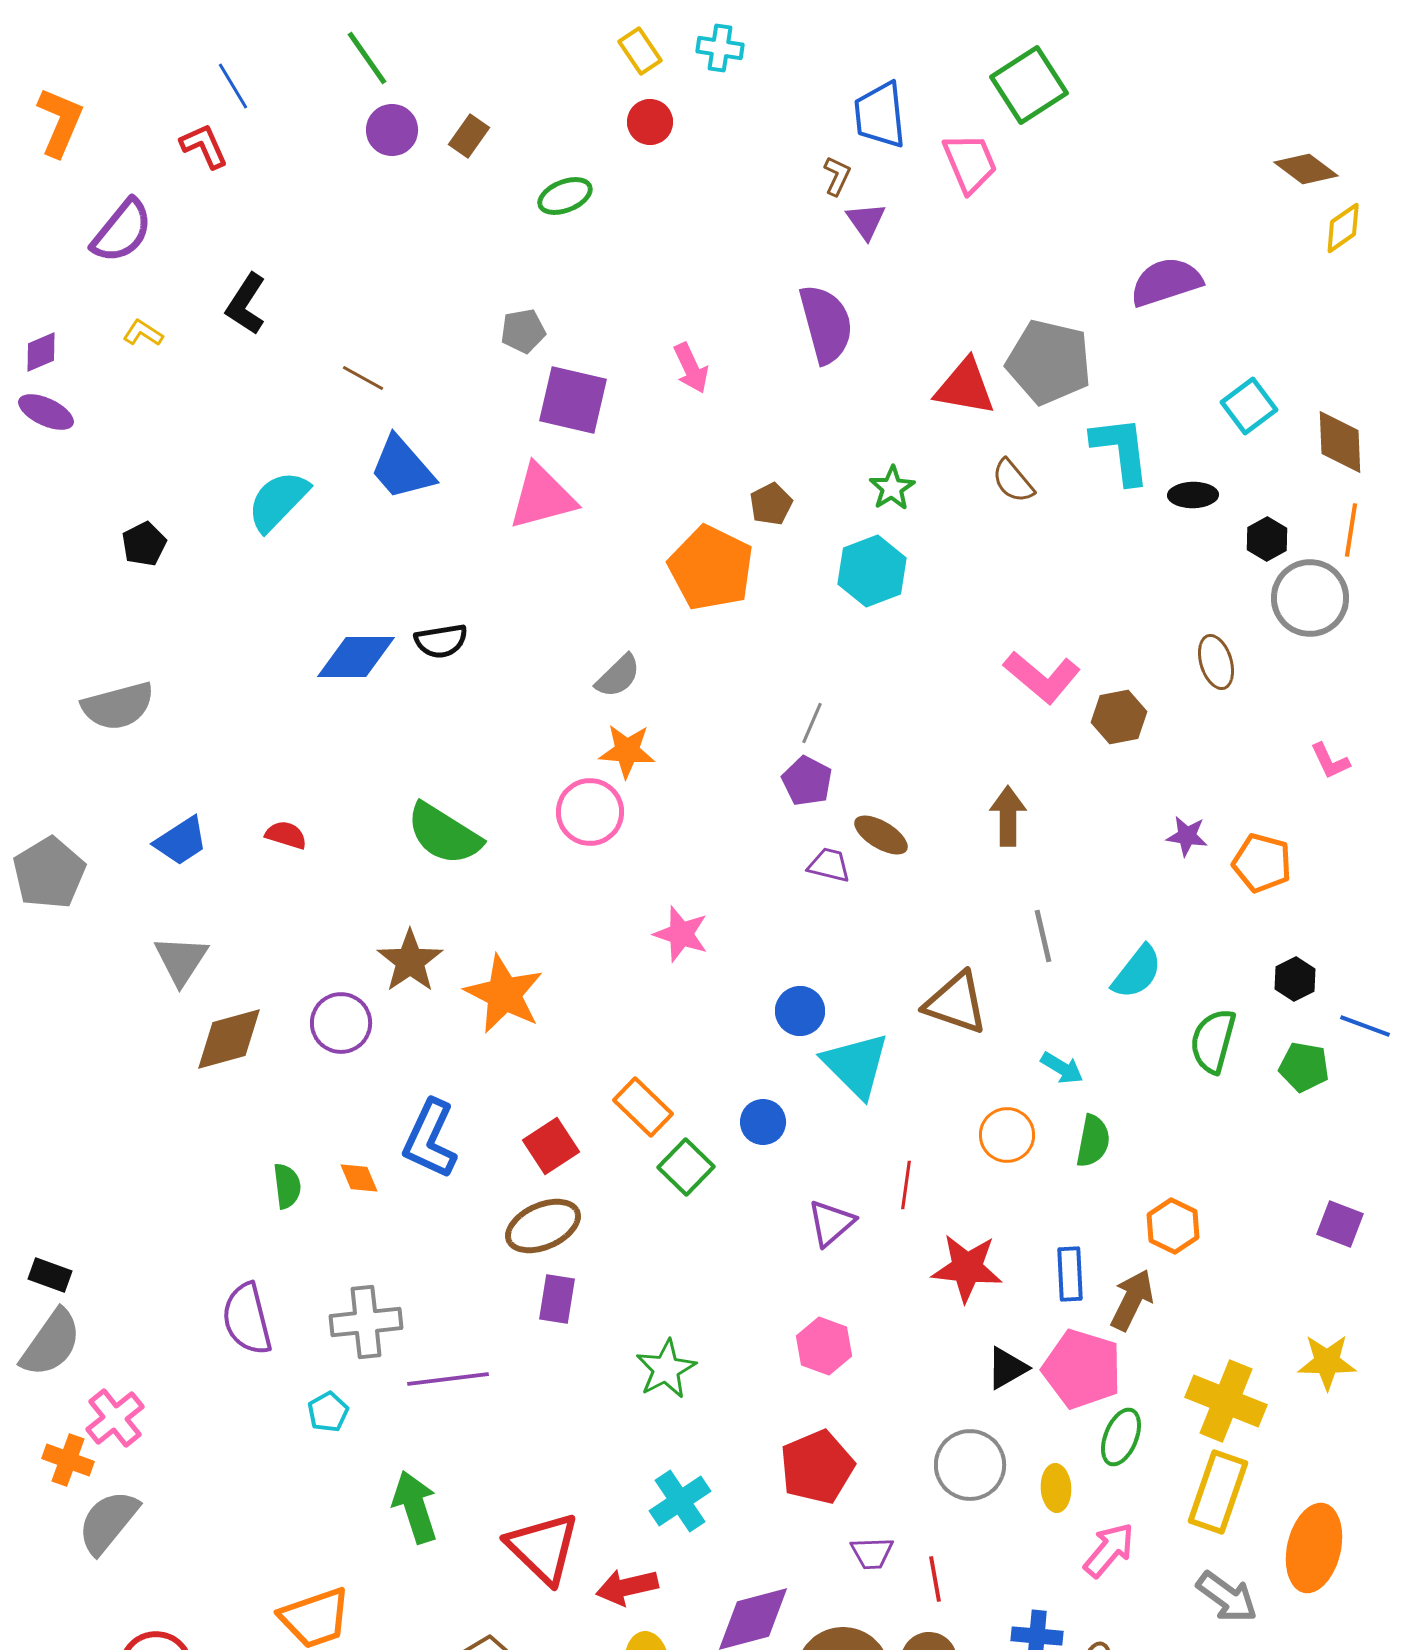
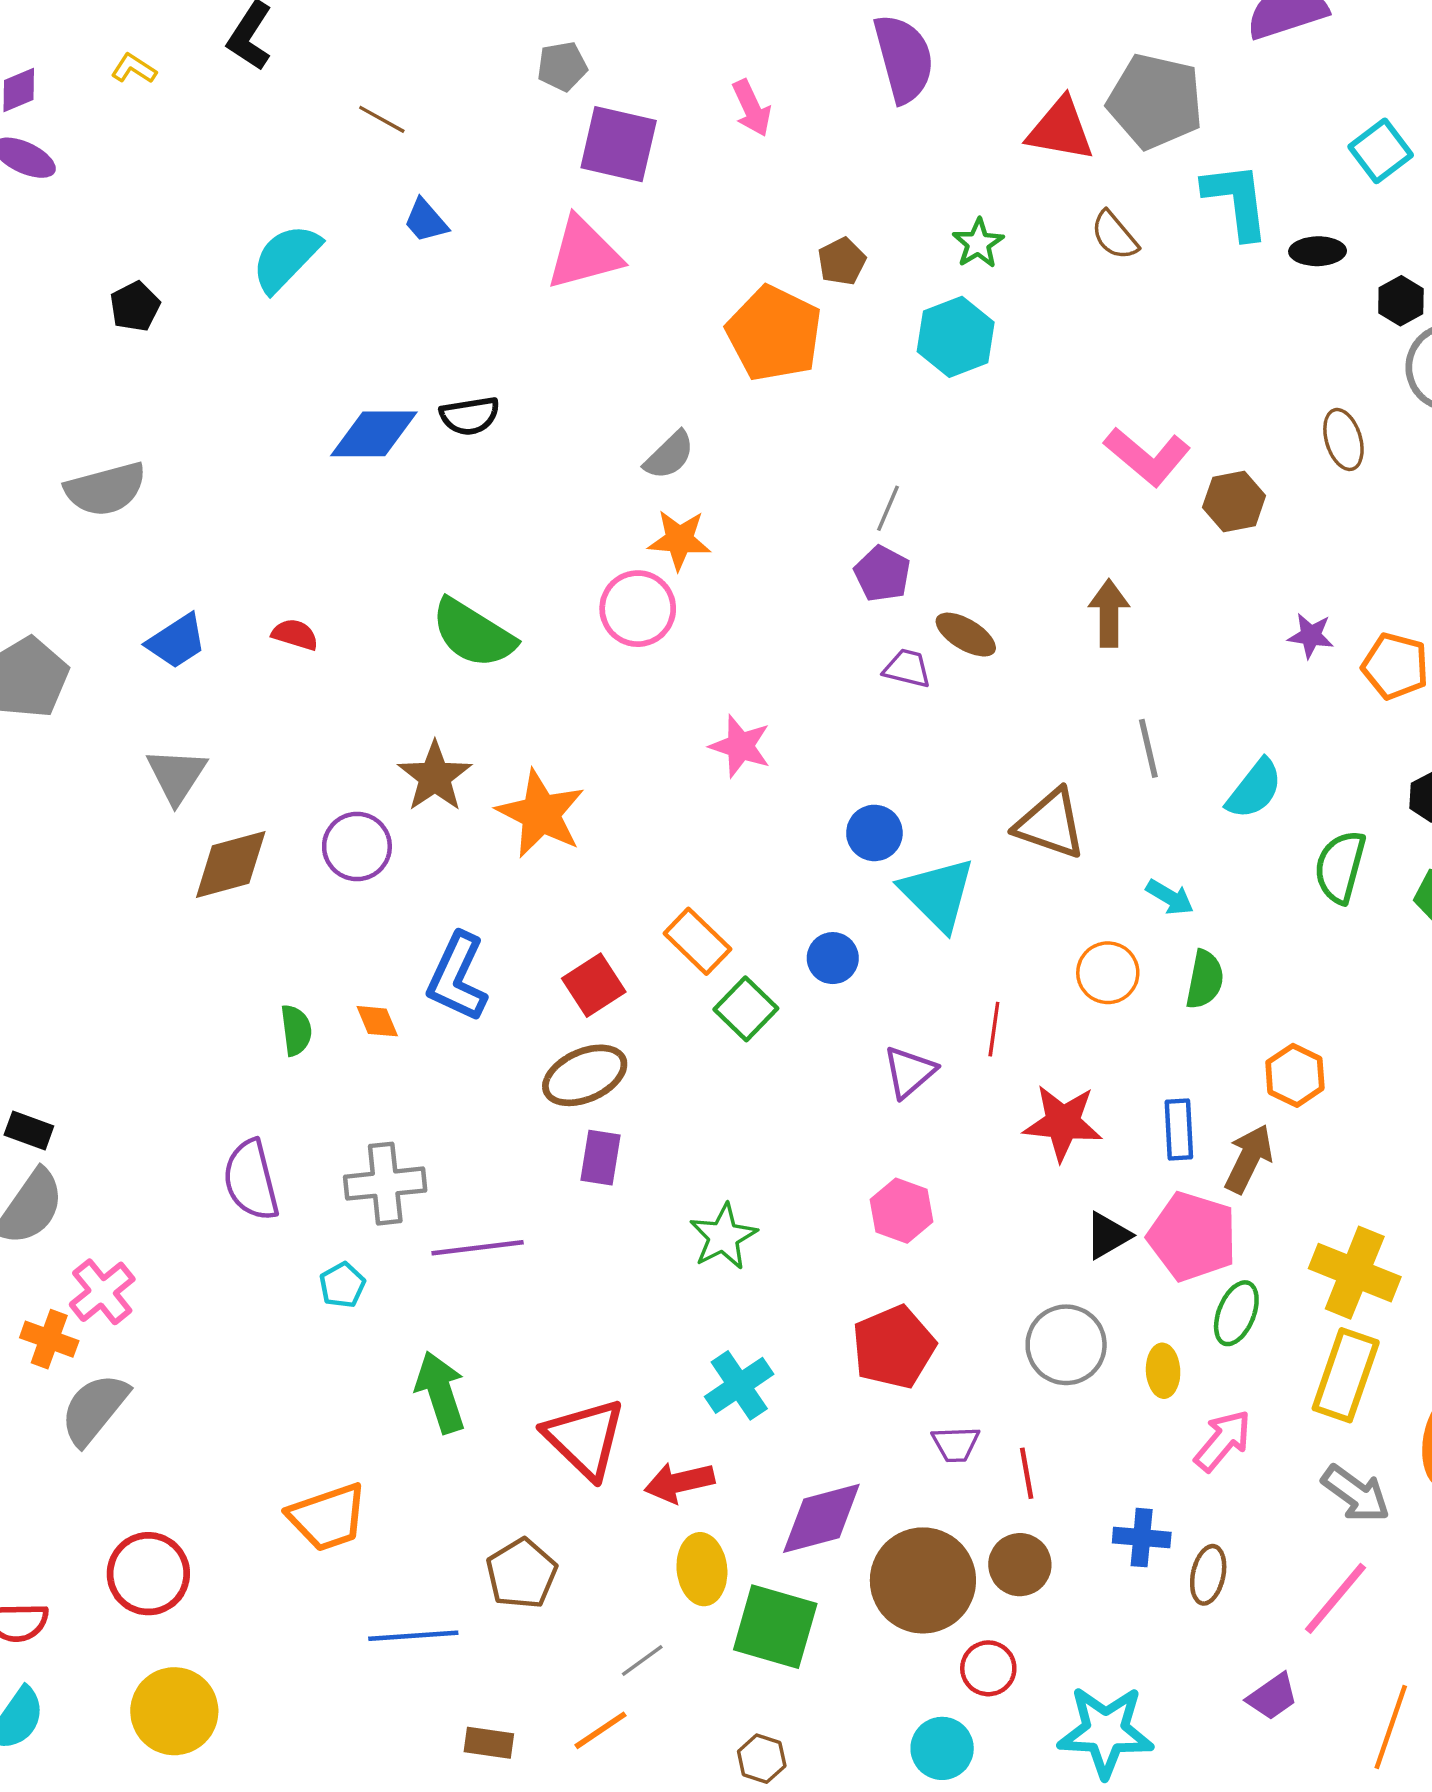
blue trapezoid: (402, 468) -> (426, 221), size x0.6

